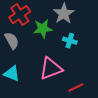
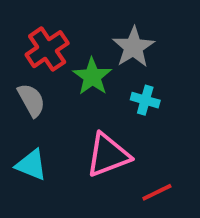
green star: (43, 29) -> (92, 77), turned -30

